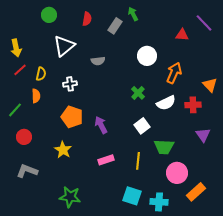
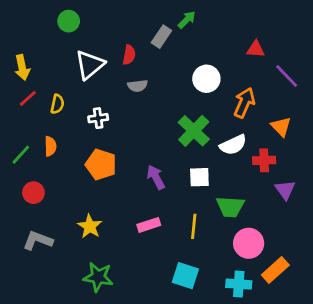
green arrow: (133, 14) -> (187, 20), turned 72
red semicircle: (87, 19) -> (129, 55), moved
purple line: (204, 23) -> (287, 76), moved
orange triangle: (210, 85) -> (281, 127), moved
green cross: (138, 93) -> (194, 131), size x1.6
orange semicircle: (36, 96) -> (50, 146), moved
red cross: (193, 105) -> (264, 160), moved
purple arrow: (101, 125) -> (156, 177), moved
white square: (142, 126) -> (199, 177), turned 35
yellow star: (63, 150) -> (90, 226), moved
cyan cross: (159, 202) -> (239, 284), moved

